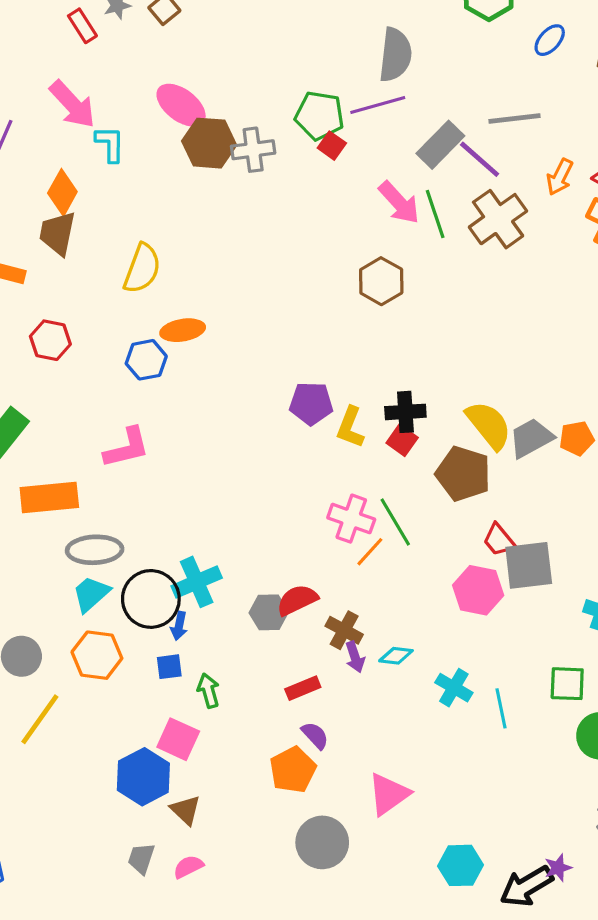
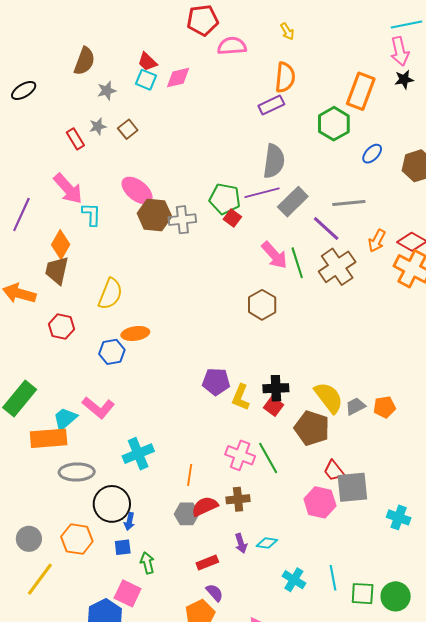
gray rectangle: (440, 145) -> (293, 202), moved
red hexagon: (50, 340) -> (61, 327), moved
gray trapezoid: (531, 438) -> (355, 406), size x0.7
pink L-shape: (127, 448) -> (98, 408), turned 52
orange line: (370, 552) -> (190, 475), moved, turned -35
cyan cross: (197, 582) -> (138, 454), moved
cyan trapezoid: (91, 594) -> (65, 419), moved
brown cross: (344, 630) -> (238, 499), moved, turned -35
green square: (567, 684) -> (363, 594), moved
cyan cross: (454, 688) -> (294, 580), moved

